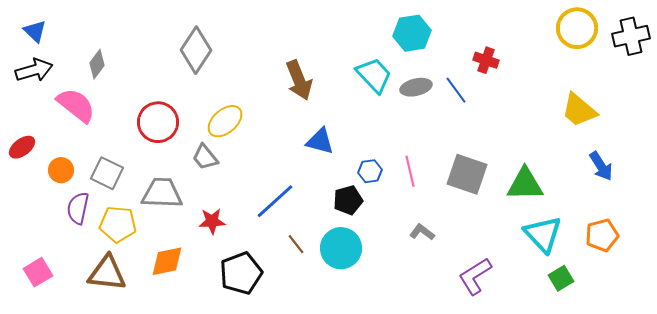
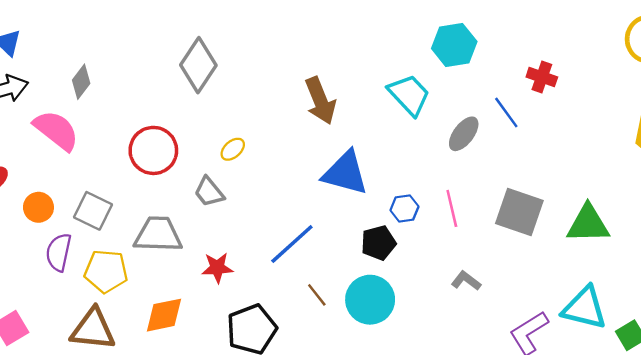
gray ellipse: (416, 87) -> (464, 134), moved, turned -40
yellow ellipse: (225, 121) -> (233, 149), size x0.6
blue triangle: (320, 141) -> (345, 173), size x1.4
cyan triangle: (543, 234) -> (584, 308), moved, turned -33

